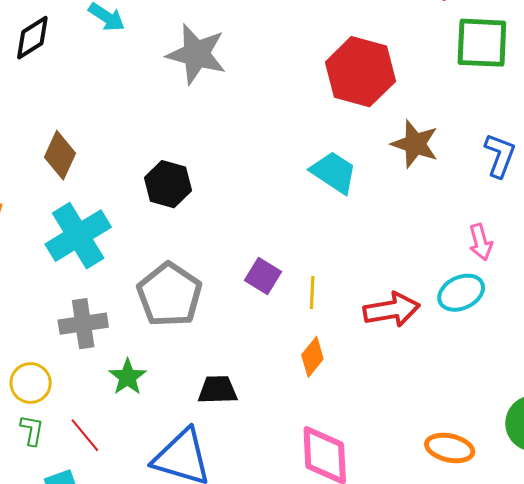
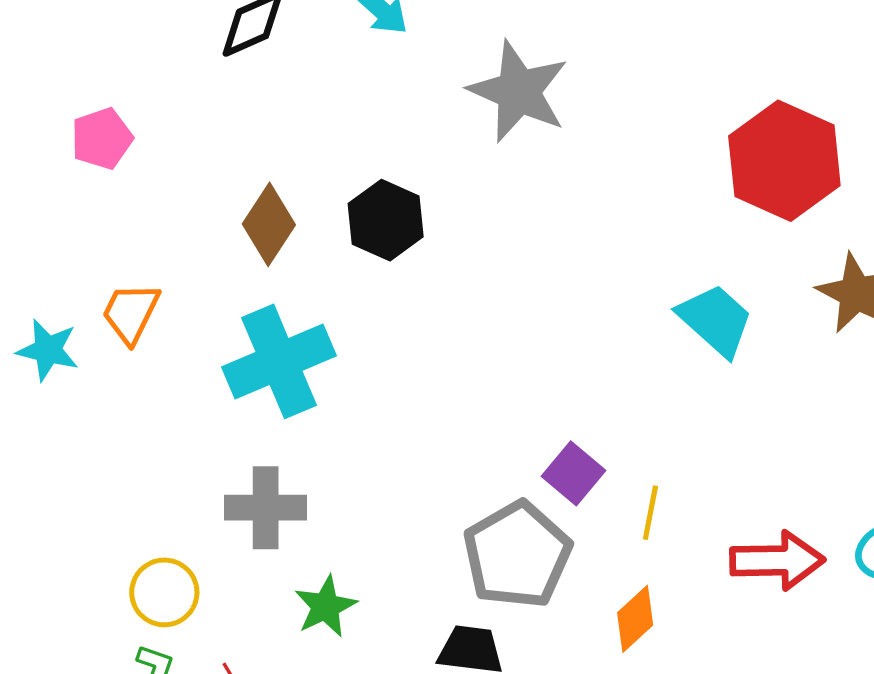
black hexagon: (168, 184) -> (386, 220), moved
gray pentagon: (169, 295) -> (517, 555), moved

